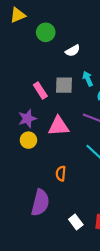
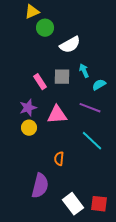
yellow triangle: (18, 15) -> (32, 12), moved
white semicircle: (73, 51) -> (70, 45), size x1.5
white rectangle: (76, 222) -> (73, 204), size x1.5

